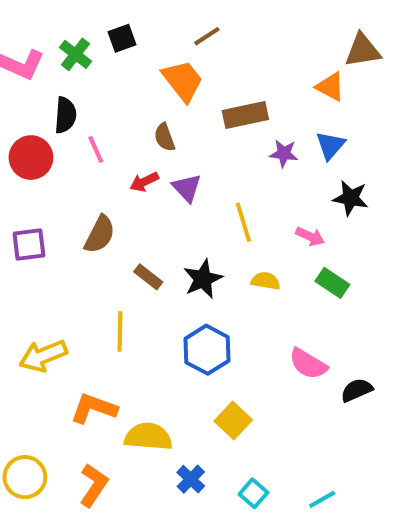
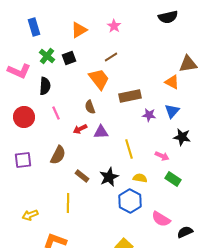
green cross: (75, 54) -> (47, 56), moved
black semicircle: (65, 115) -> (45, 86), moved
purple triangle: (187, 188) -> (101, 132), turned -49
blue hexagon: (207, 350) -> (130, 201), moved
yellow arrow: (43, 356) -> (30, 215), size x0.7

